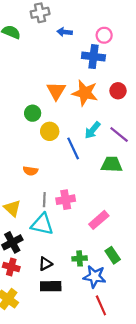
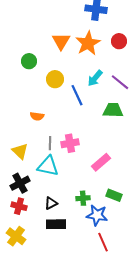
orange star: (85, 93) -> (88, 43), turned 30
green circle: (33, 113) -> (29, 61), moved
green rectangle: (113, 255) -> (114, 195), turned -35

